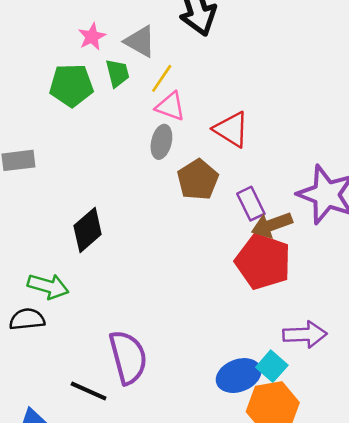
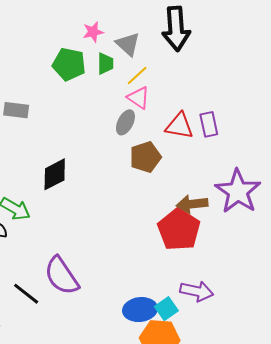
red triangle: (231, 129) -> (179, 126), turned -36
purple rectangle: (251, 204) -> (209, 124), moved
purple semicircle: (128, 357) -> (62, 276), turned 147

